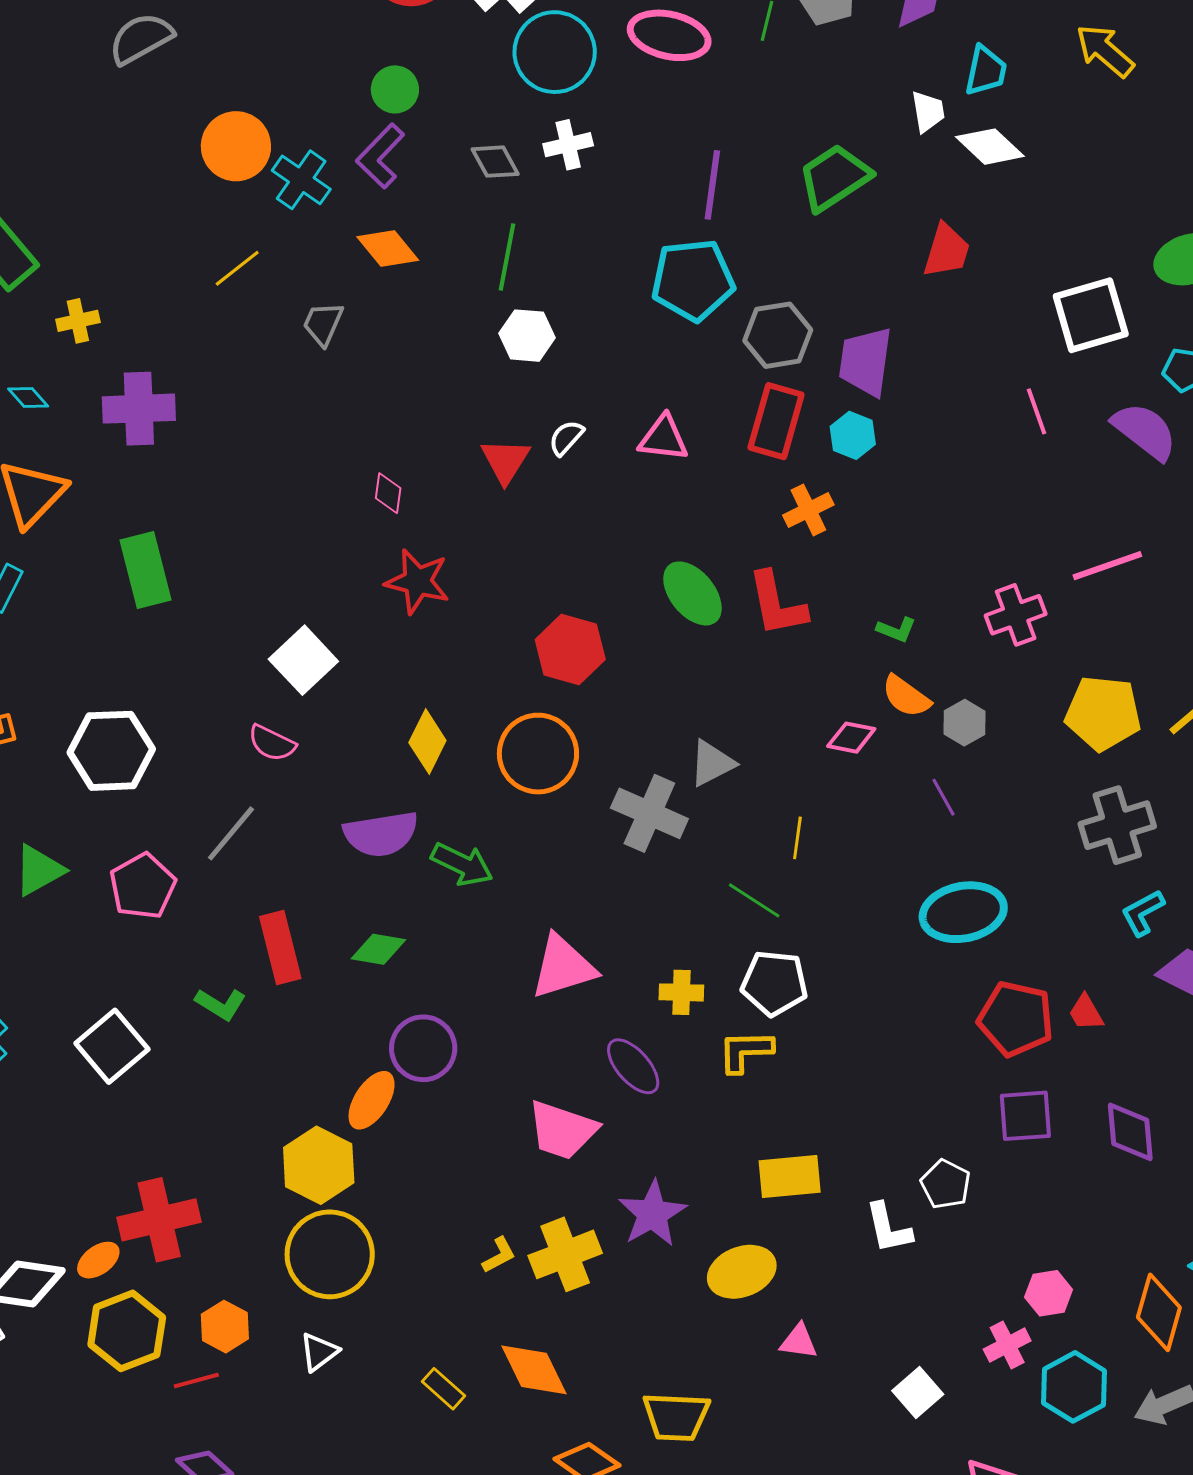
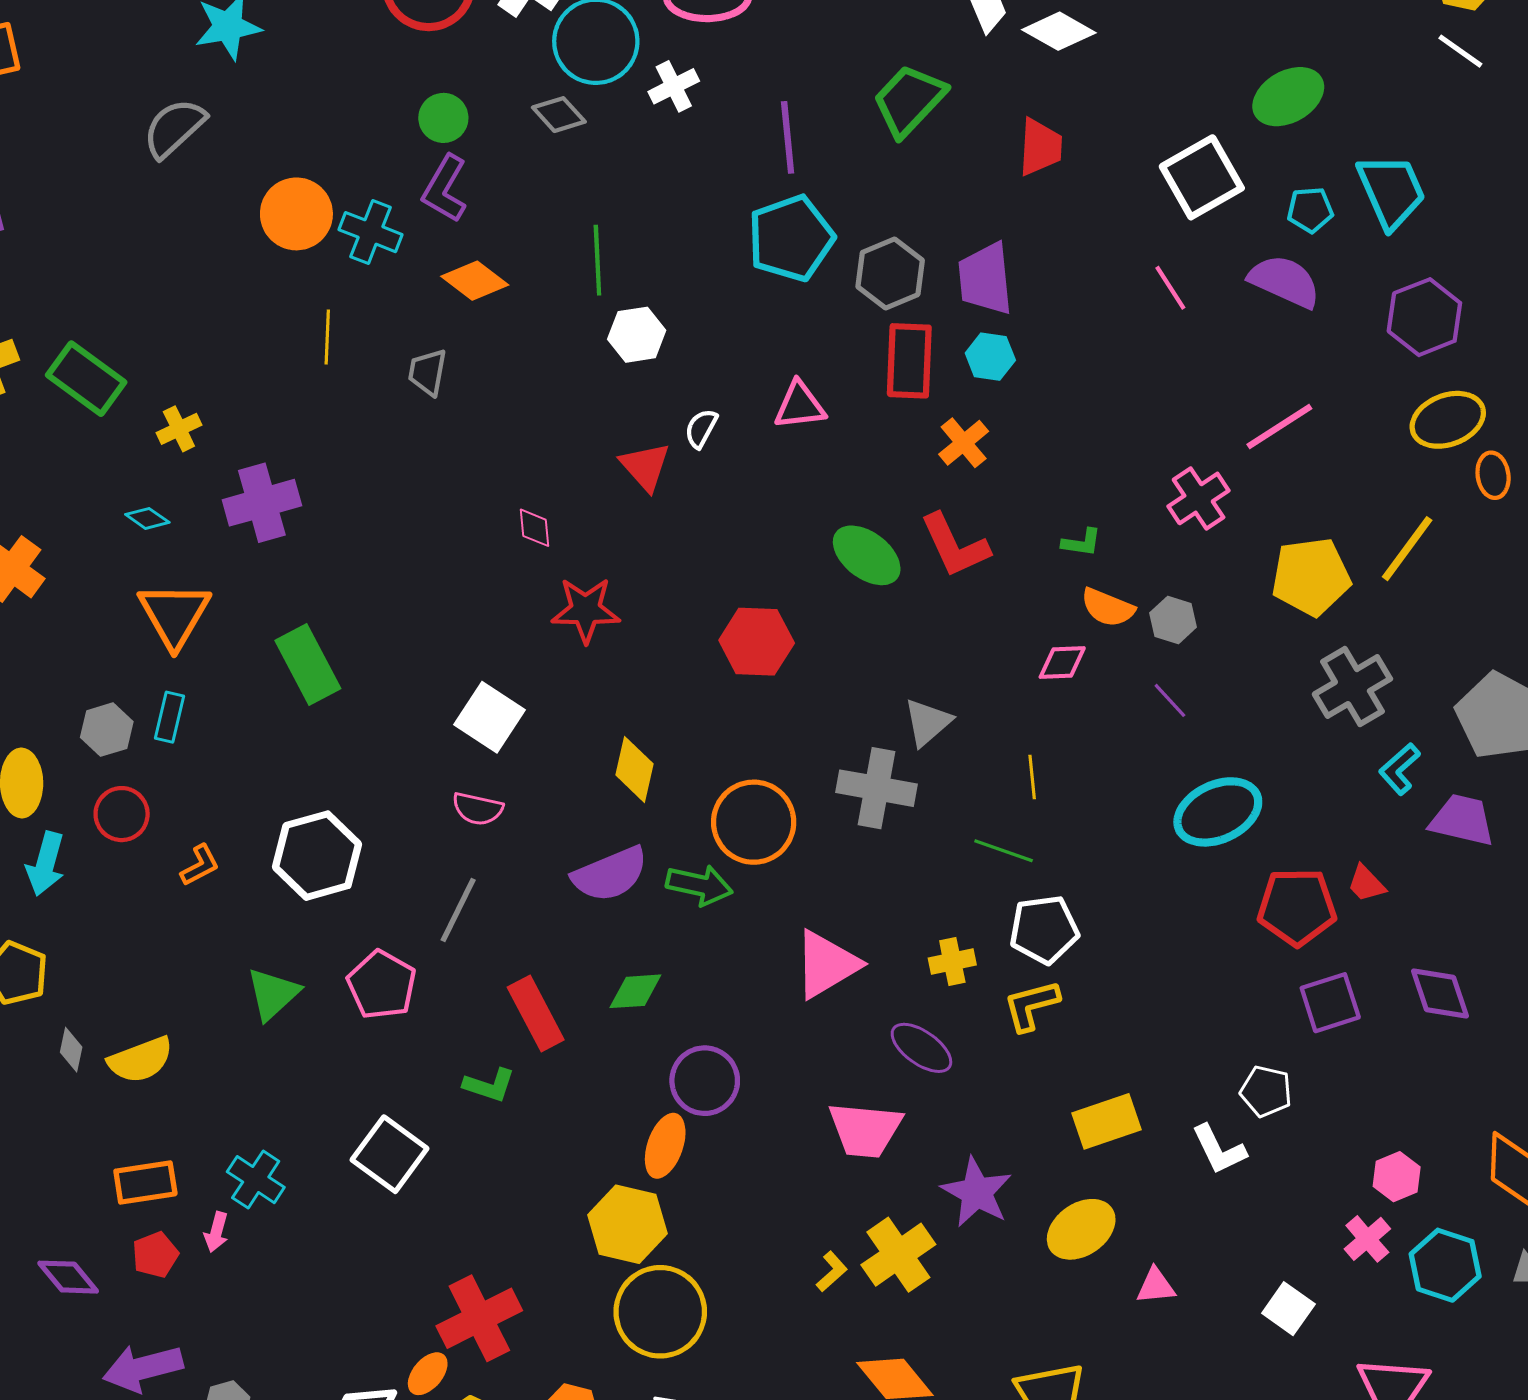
white cross: (568, 145) -> (674, 86), moved
gray diamond: (495, 162) -> (559, 115), moved
yellow line: (237, 268) -> (327, 337), turned -36
orange circle: (538, 754) -> (754, 822), moved

